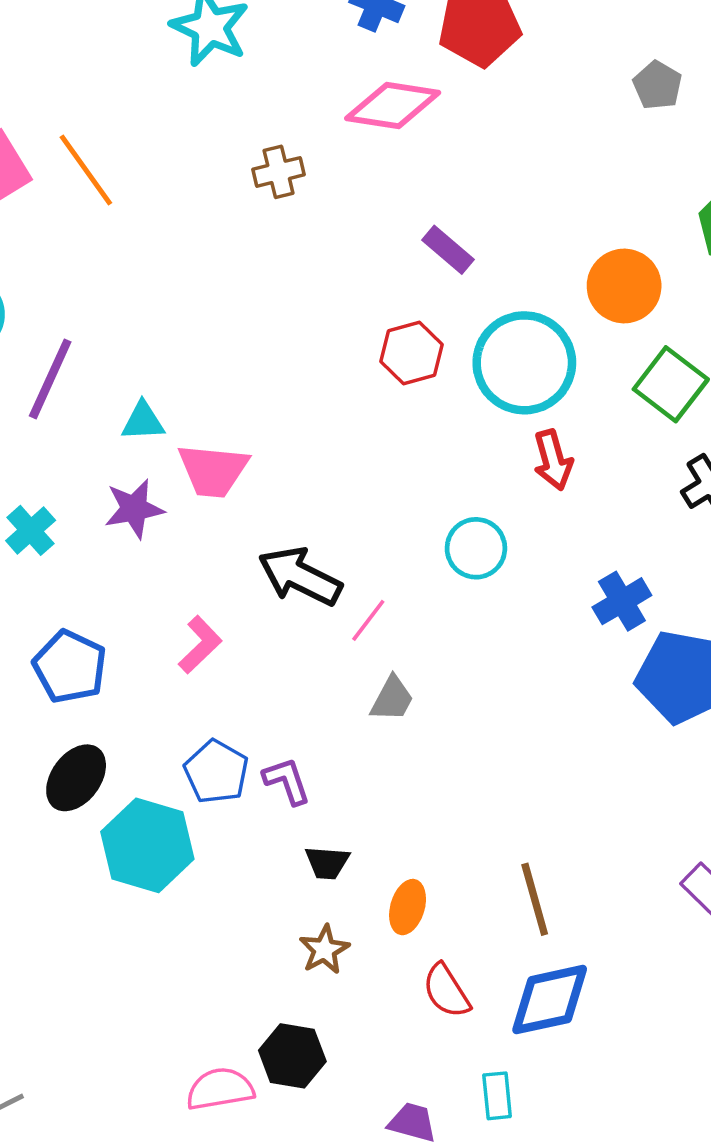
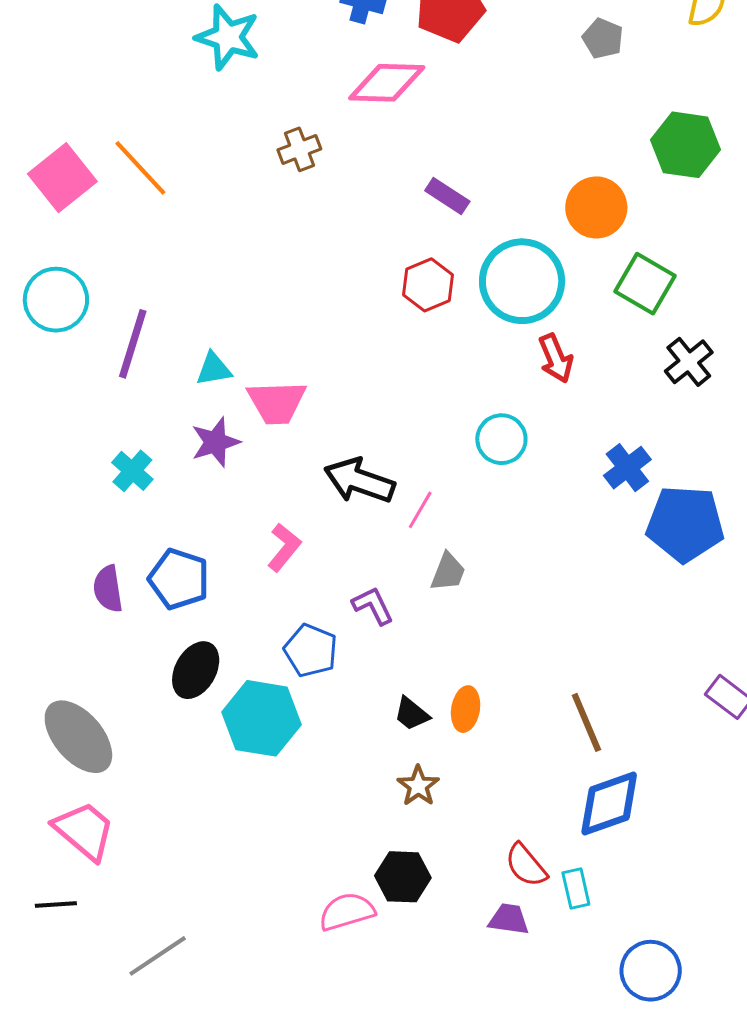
purple L-shape: (287, 781) -> (373, 606), moved
black trapezoid: (327, 863) -> (412, 714), turned 42
orange ellipse: (408, 907) -> (466, 709), moved
red semicircle: (446, 991) -> (526, 865), moved

